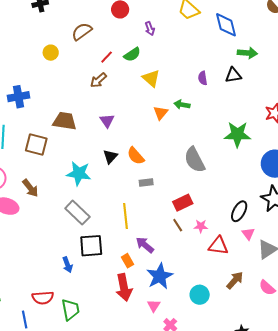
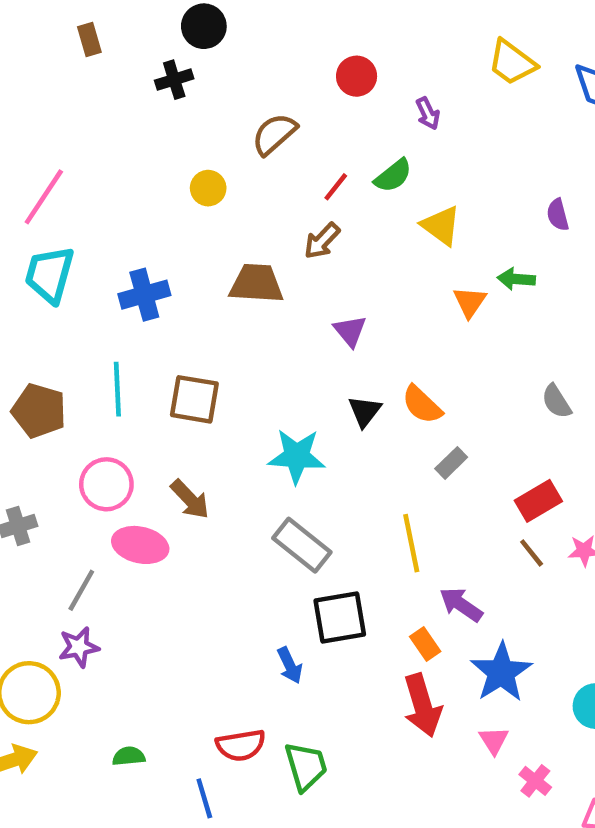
brown trapezoid: (65, 121) -> (256, 284), moved
gray semicircle: (195, 160) -> (556, 401), size x0.6
gray rectangle: (146, 183) -> (451, 463), turned -32

